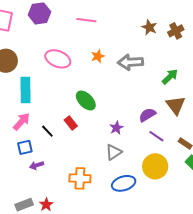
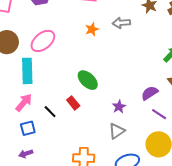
orange star: (98, 56) -> (92, 29), moved
pink ellipse: (58, 59) -> (43, 41), moved, turned -60
gray arrow: (130, 62) -> (121, 23), moved, size x0.7
purple arrow: (37, 165) -> (26, 154), moved

